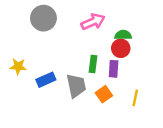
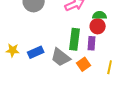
green rectangle: (93, 64) -> (75, 39), size x1.5
yellow star: (18, 66) -> (13, 50), moved
gray trapezoid: (76, 86) -> (61, 57), turned 140

